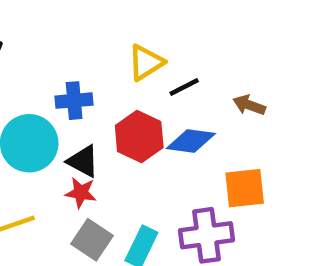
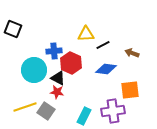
yellow triangle: (146, 62) -> (86, 34), turned 30
red hexagon: (139, 137) -> (71, 63), moved
gray square: (92, 240) -> (46, 111), moved

